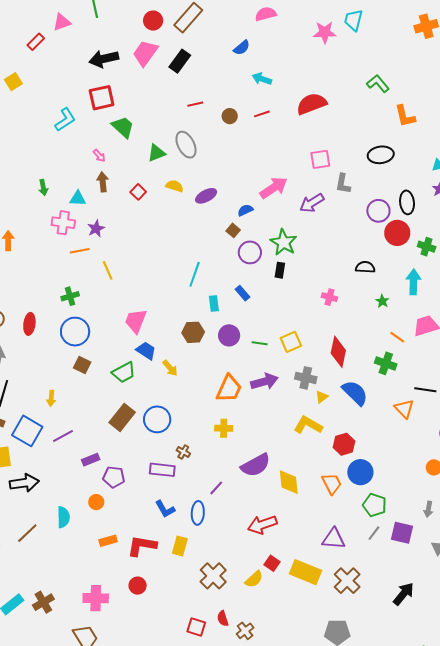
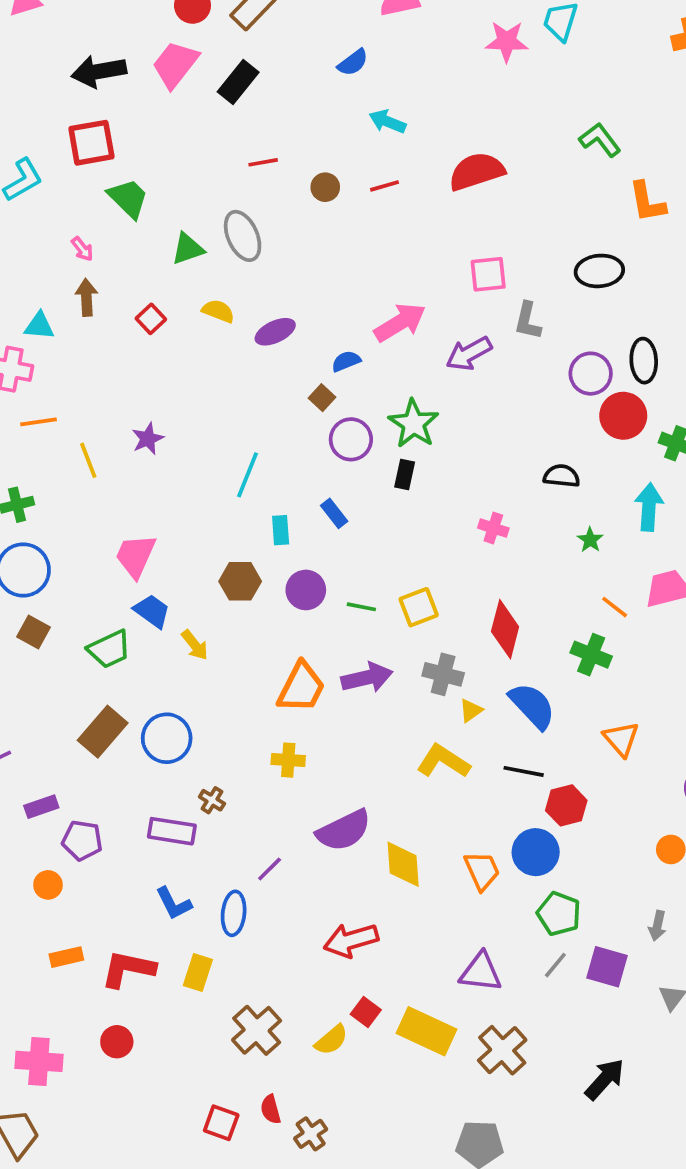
purple star: (96, 229) -> (148, 439), moved
black line: (425, 390) -> (524, 771), moved
red hexagon: (344, 444) -> (566, 805), moved

